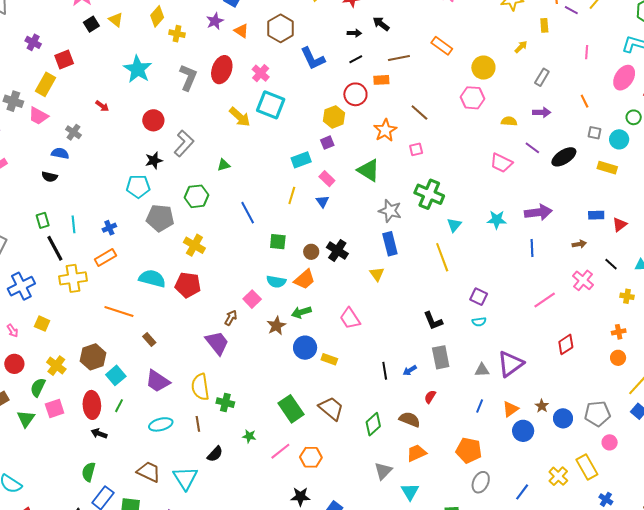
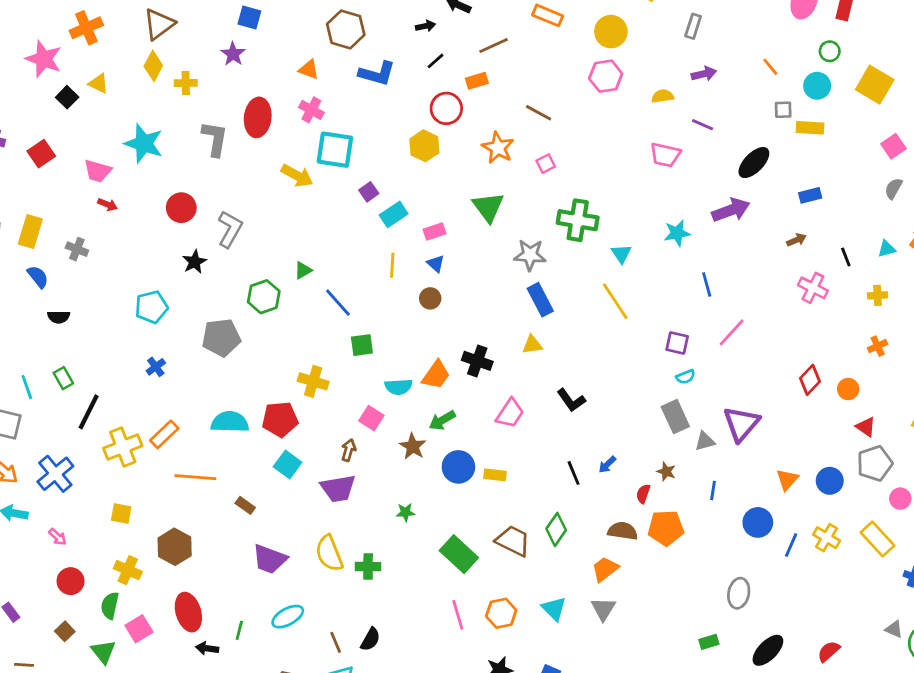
brown hexagon: (281, 28) -> (346, 29), moved
orange triangle: (241, 31) -> (309, 69), moved
blue L-shape: (313, 58) -> (377, 74), turned -36
yellow rectangle: (45, 84) -> (30, 232), moved
orange line: (585, 101) -> (770, 67), moved
pink trapezoid: (38, 116) -> (98, 171), moved
gray square: (594, 133) -> (783, 110), moved
purple square: (327, 143) -> (369, 192), moved
blue semicircle: (60, 153) -> (38, 277), moved, turned 54
black ellipse: (564, 157) -> (754, 163), moved
green triangle: (224, 165) -> (303, 270), moved
green triangle: (369, 170) -> (488, 207), turned 35
pink rectangle: (327, 179) -> (435, 231), turned -49
cyan pentagon: (138, 186) -> (151, 307), moved
cyan line: (73, 224) -> (27, 387), moved
red triangle: (620, 225) -> (866, 427), moved, turned -35
green square: (278, 242) -> (362, 345), moved
yellow cross: (194, 245) -> (313, 381), moved
black line: (55, 248) -> (89, 412), turned 68
blue line: (532, 248) -> (707, 285), moved
black cross: (337, 250) -> (477, 361), moved
brown circle: (311, 252) -> (430, 298), moved
orange rectangle: (105, 258) -> (164, 434), moved
black line: (611, 264) -> (846, 257), turned 40
yellow triangle: (377, 274) -> (532, 345), turned -49
pink line: (545, 300) -> (732, 332), moved
pink trapezoid: (350, 318) -> (510, 413), turned -100
black L-shape: (433, 321) -> (571, 400), moved
yellow square: (42, 324) -> (121, 513), moved
purple trapezoid: (217, 343) -> (338, 488), turned 132
gray rectangle: (441, 357) -> (675, 417), moved
orange circle: (618, 358) -> (848, 389), moved
cyan square: (116, 375) -> (288, 464), moved
green line: (119, 406) -> (239, 630), moved
brown star: (542, 406) -> (666, 472), moved
orange triangle: (510, 409) -> (787, 479), moved
brown line: (198, 424) -> (336, 642), moved
green diamond: (373, 424) -> (556, 529), moved
blue circle: (523, 431) -> (758, 522), moved
green star: (249, 436) -> (405, 512), moved
orange pentagon: (469, 450) -> (666, 528), moved
pink line: (280, 451) -> (458, 615), turned -55
orange trapezoid: (416, 453) -> (605, 569), moved
yellow cross: (558, 476) -> (827, 538), moved
cyan triangle: (410, 492) -> (554, 609), moved
blue line: (522, 492) -> (791, 545), moved

